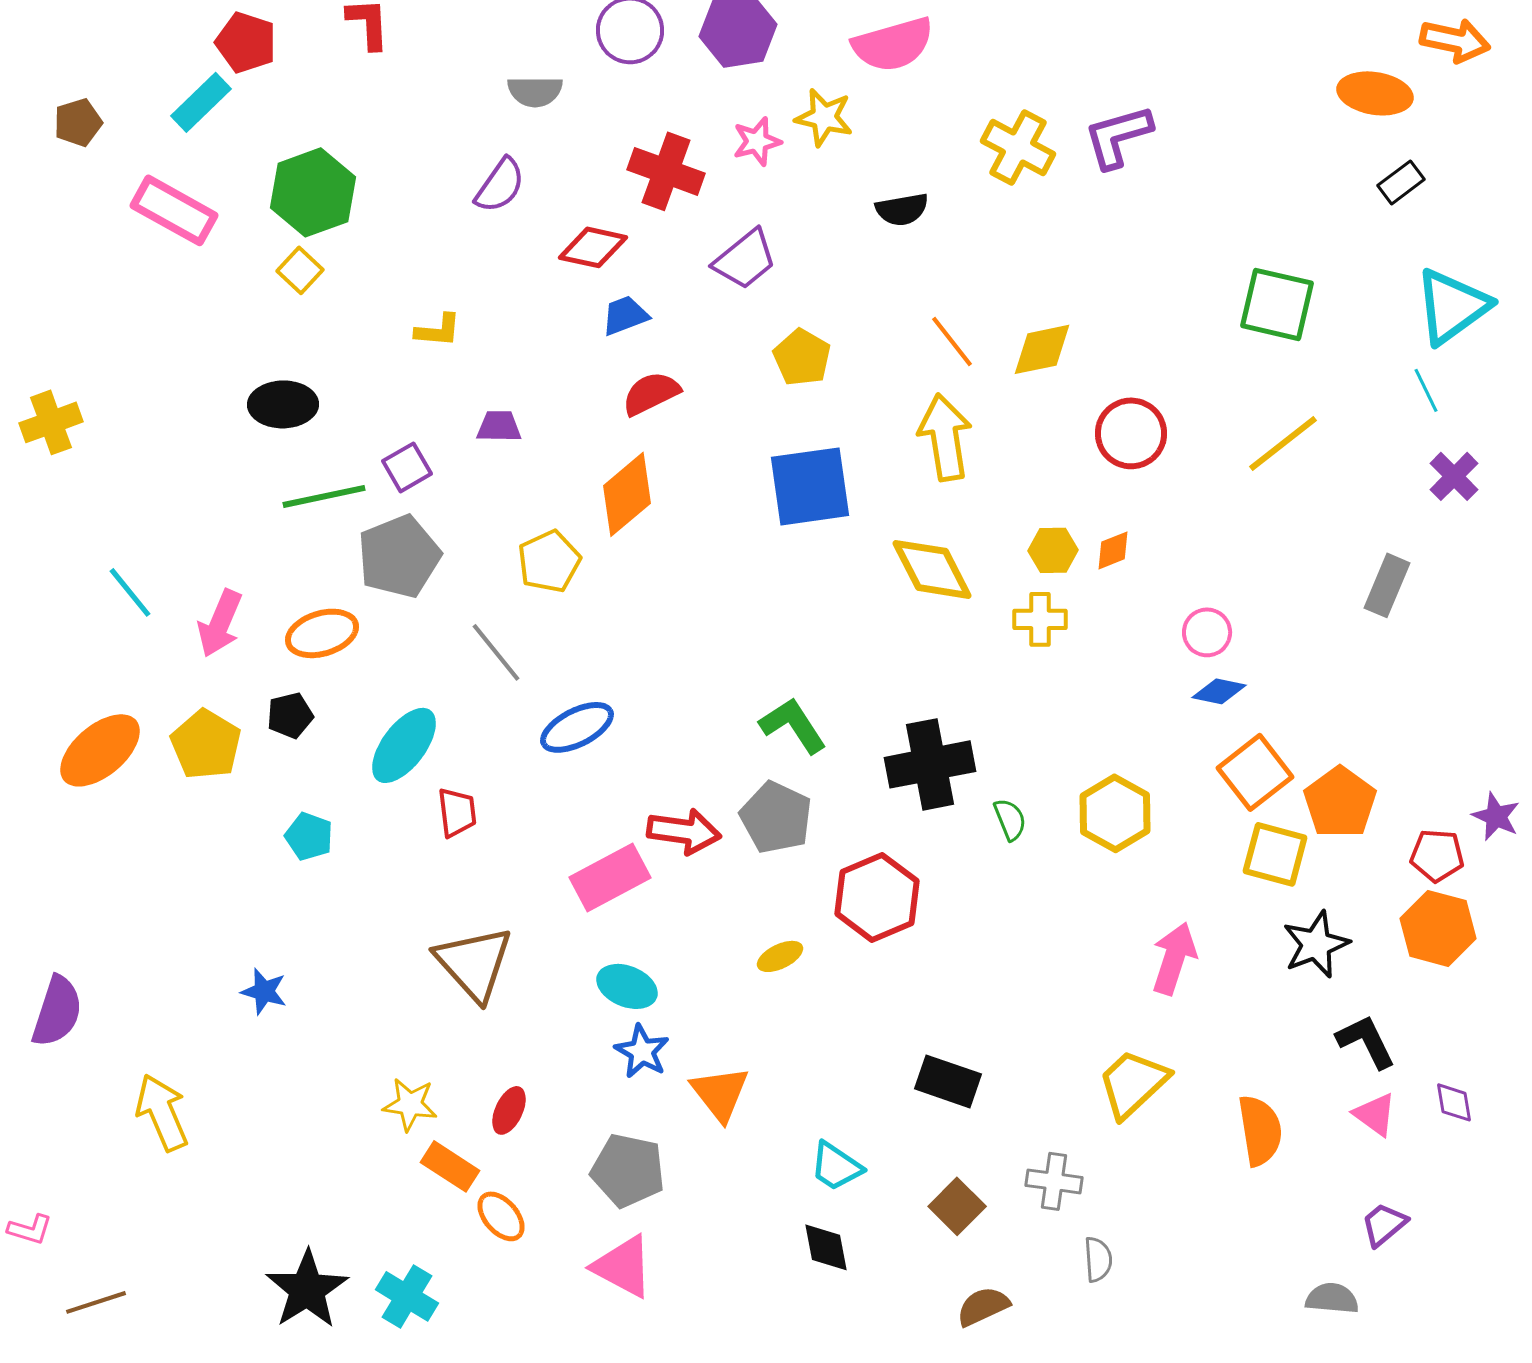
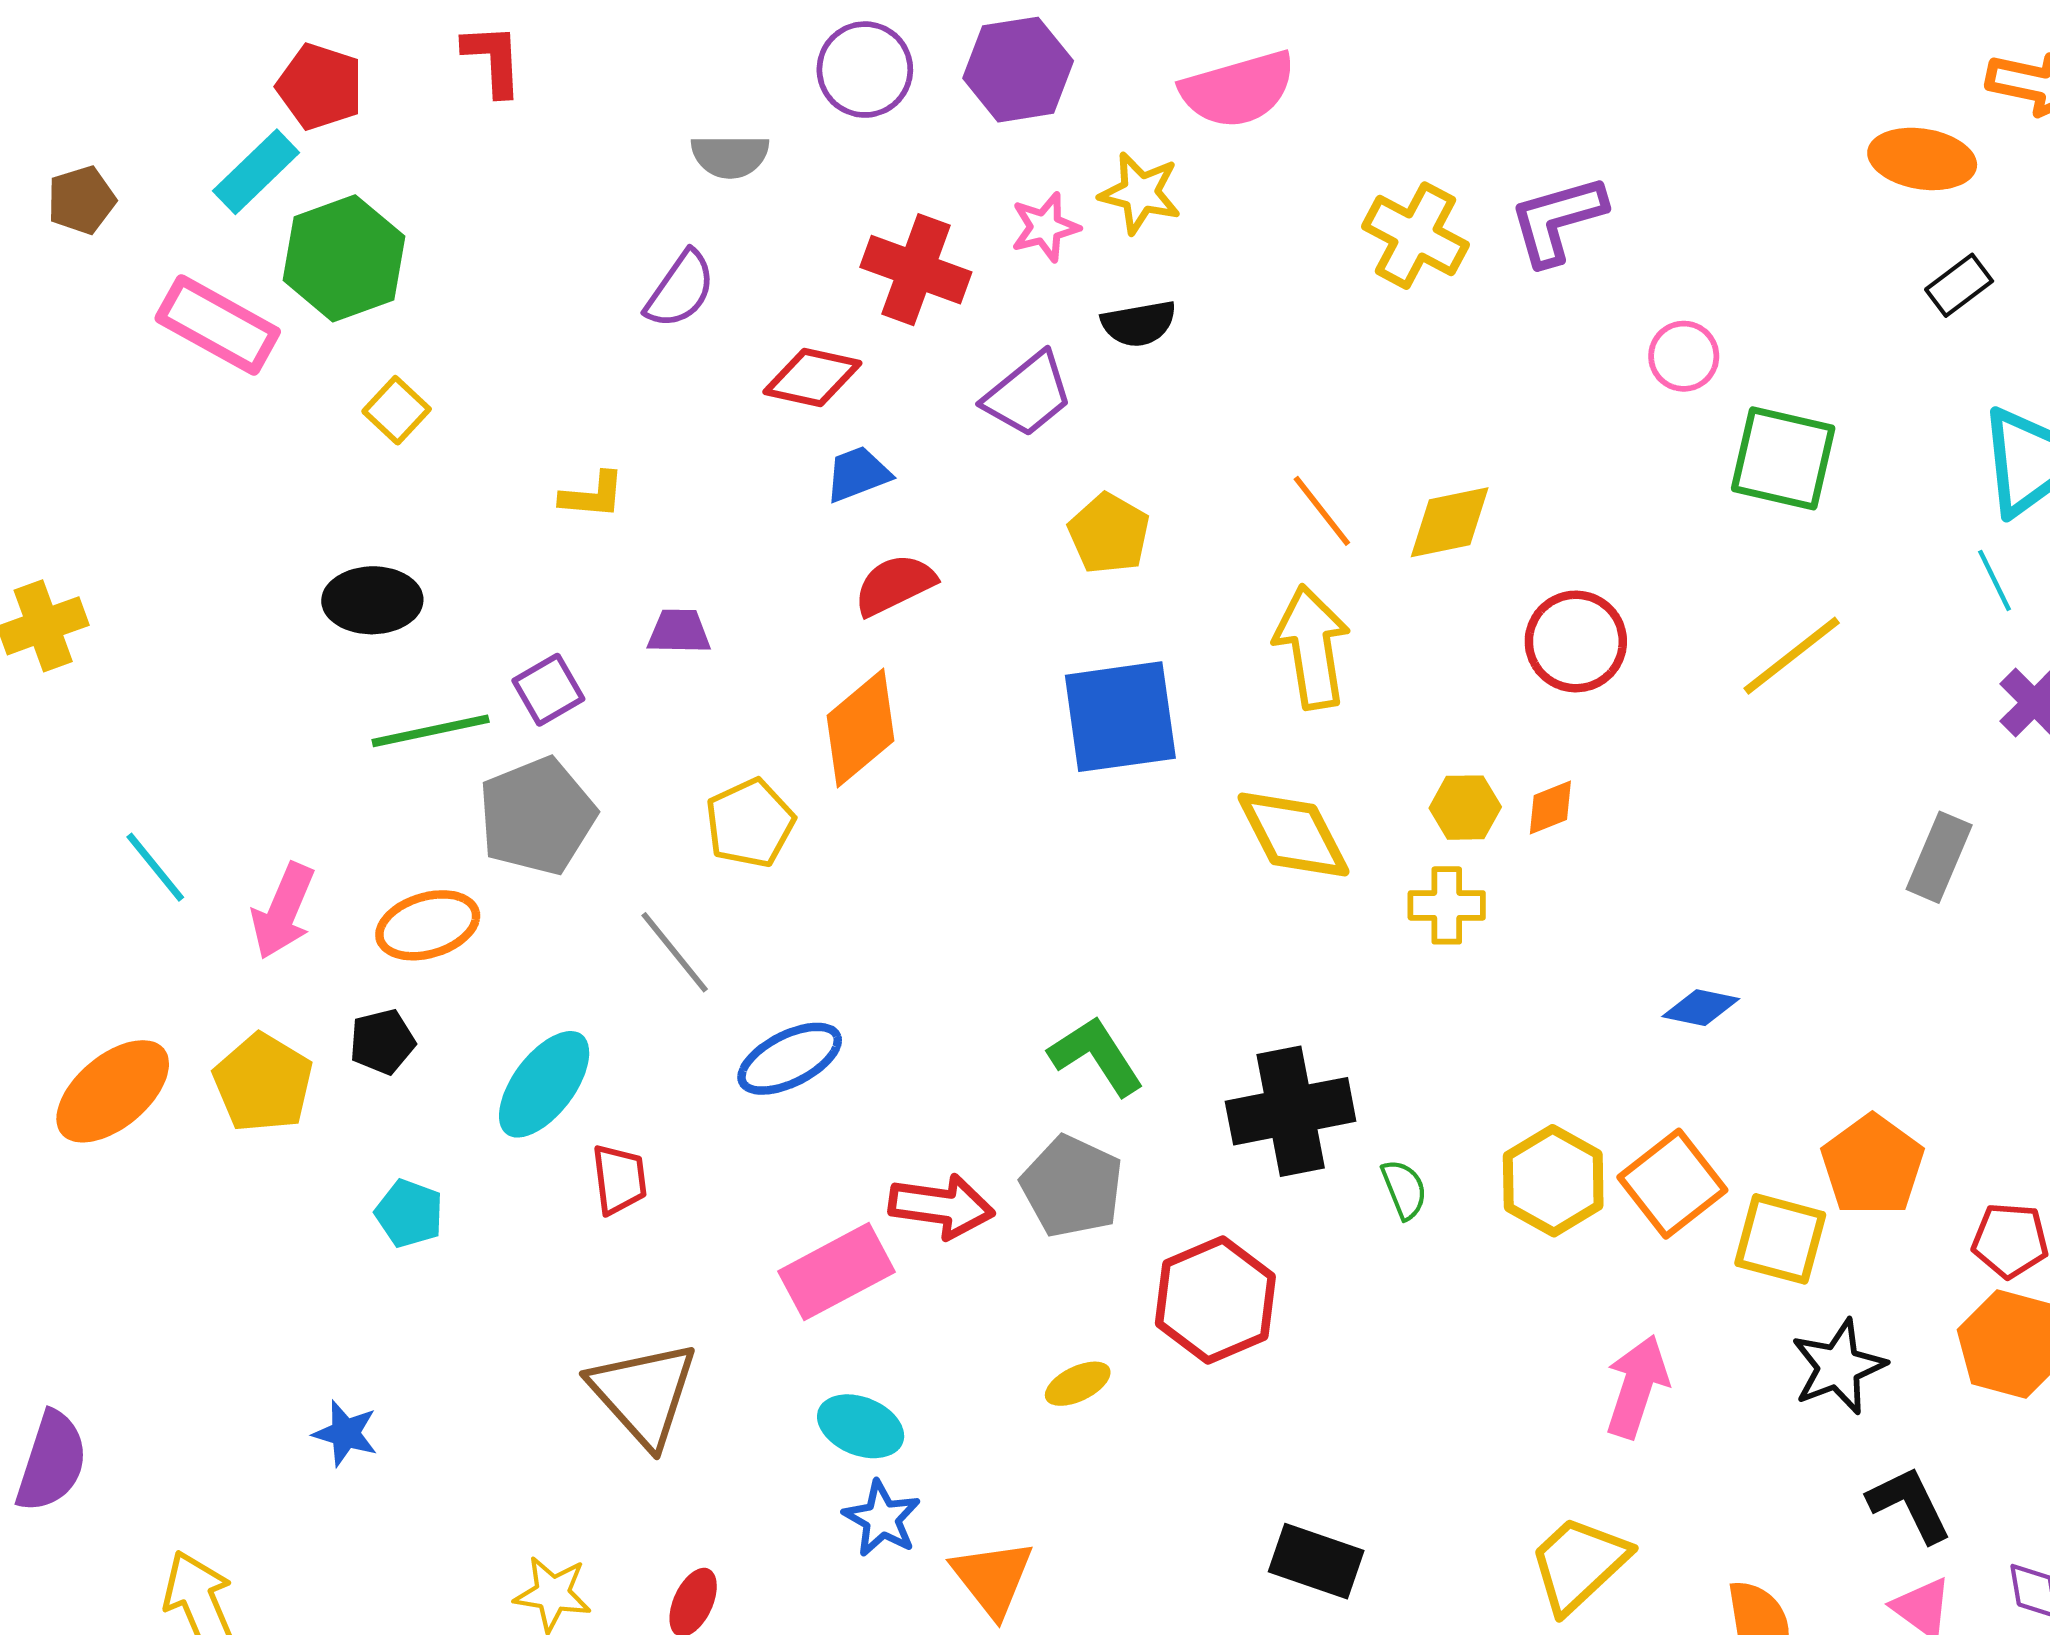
green hexagon: (313, 192) -> (344, 258), moved
black semicircle: (902, 209) -> (1139, 324), moved
pink circle: (1207, 632) -> (1684, 356), moved
orange square: (1255, 772) -> (1672, 1184), moved

